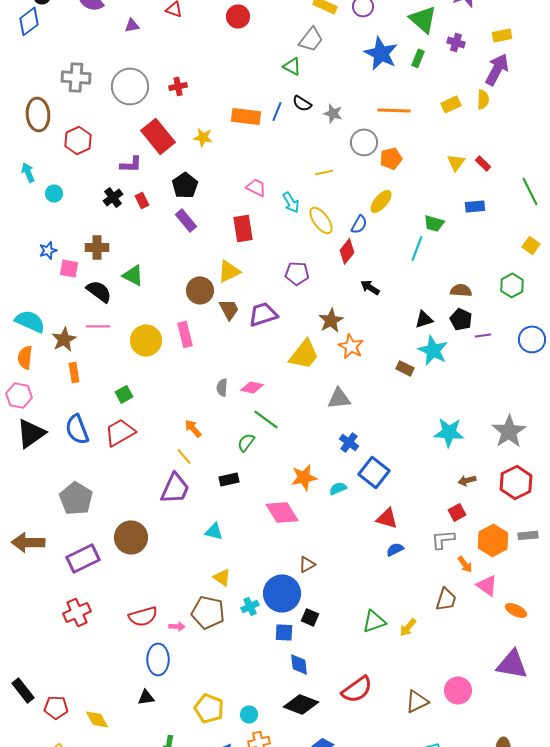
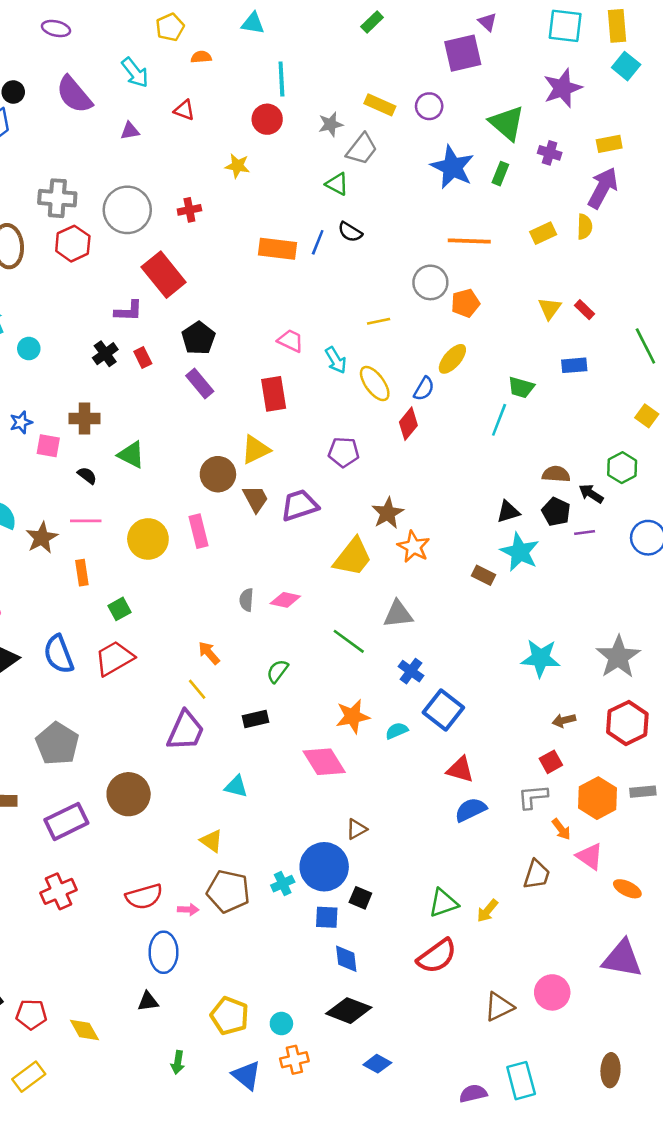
gray star: (333, 113) -> (331, 124), moved, turned -30
yellow star: (203, 137) -> (237, 166), moved
red hexagon: (78, 140) -> (73, 244), moved
black arrow: (370, 287) -> (591, 494), moved
black semicircle: (99, 291) -> (87, 475), size x0.6
orange rectangle: (74, 372) -> (82, 573), moved
green line: (266, 419) -> (349, 641), moved
blue semicircle: (395, 549) -> (471, 810), size x1.4
yellow triangle: (222, 577) -> (211, 841), moved
red semicircle: (357, 689) -> (437, 956), moved

